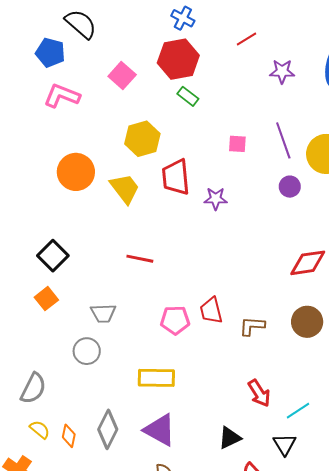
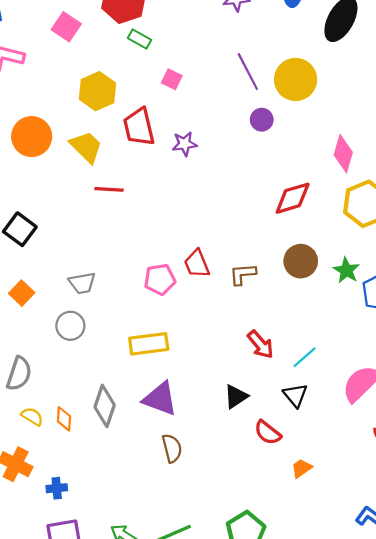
pink square: (237, 144) -> (172, 79), moved, turned 30
red line: (140, 259) -> (109, 189), moved
orange square: (46, 299) -> (22, 293), moved

